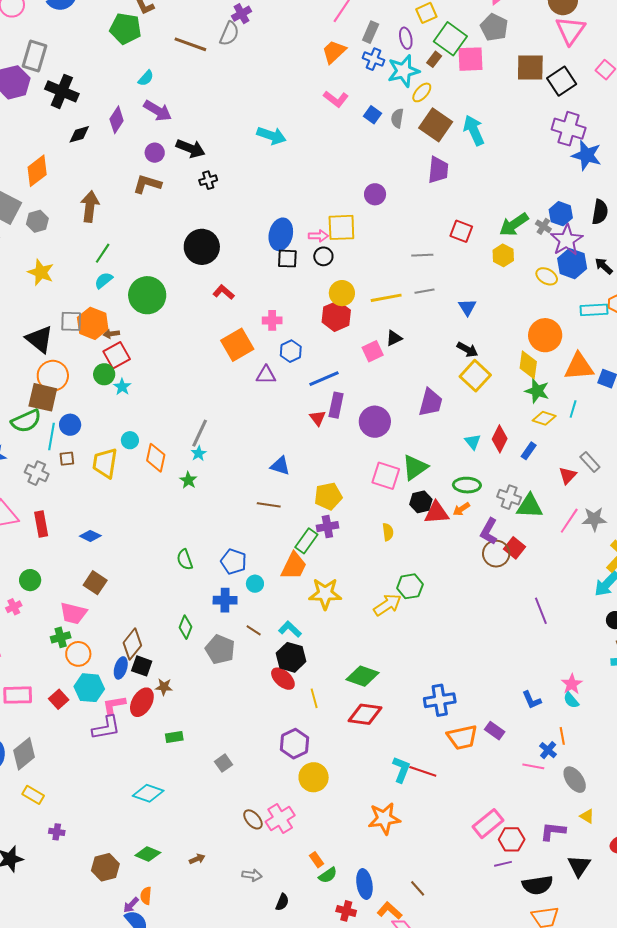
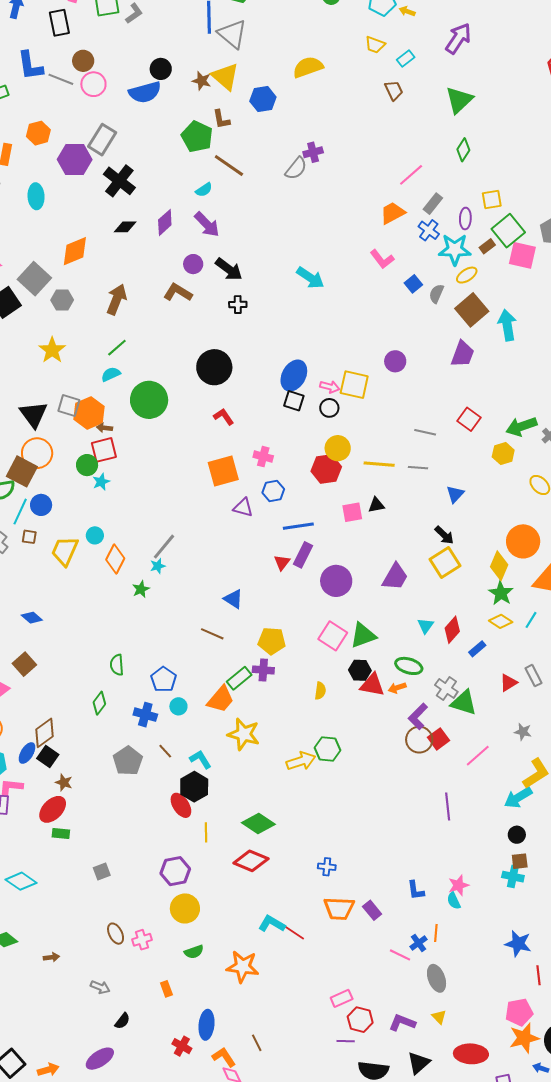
brown line: (190, 44) -> (229, 166), moved
gray star: (594, 519) -> (523, 732), size x0.7
pink line: (569, 521) -> (478, 756), moved
green diamond: (186, 627) -> (99, 703), moved
blue cross: (440, 700) -> (327, 867), size x0.6
red ellipse: (142, 702) -> (53, 809), moved
cyan L-shape: (401, 770) -> (272, 924), turned -96
pink cross: (280, 819) -> (142, 940), size x0.7
pink rectangle: (488, 824) -> (342, 998), size x0.7
green semicircle: (328, 875) -> (194, 952), moved

